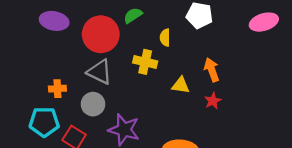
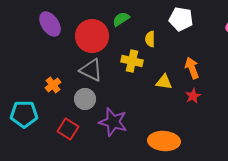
purple ellipse: (54, 21) -> (50, 24), turned 45
orange cross: (57, 89) -> (53, 85), turned -35
cyan pentagon: (44, 122) -> (24, 114), moved

